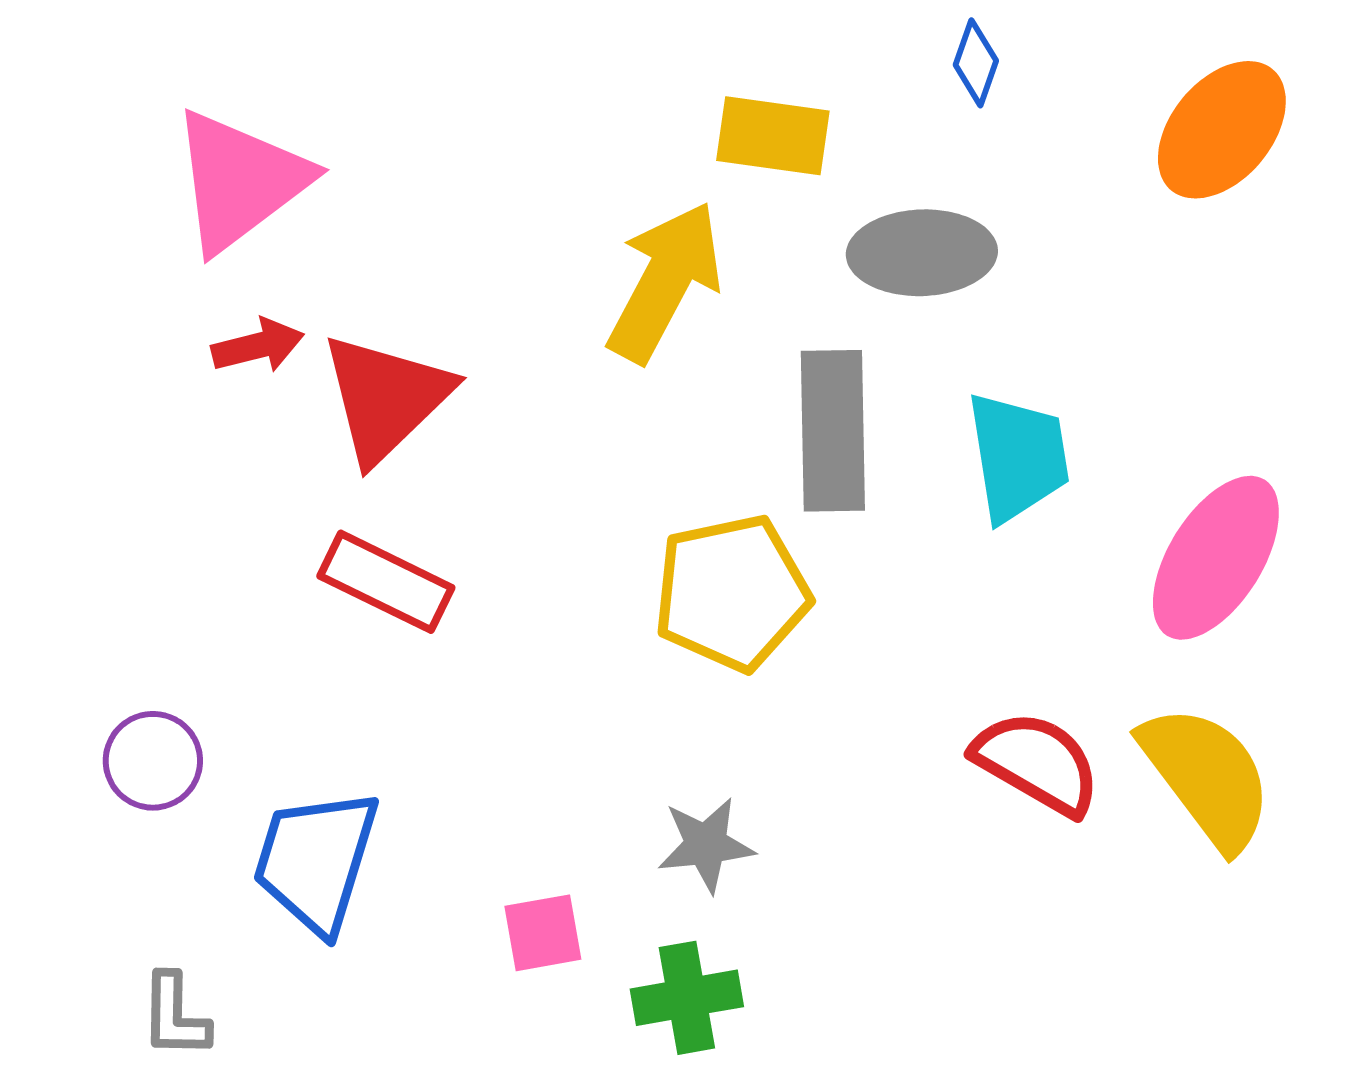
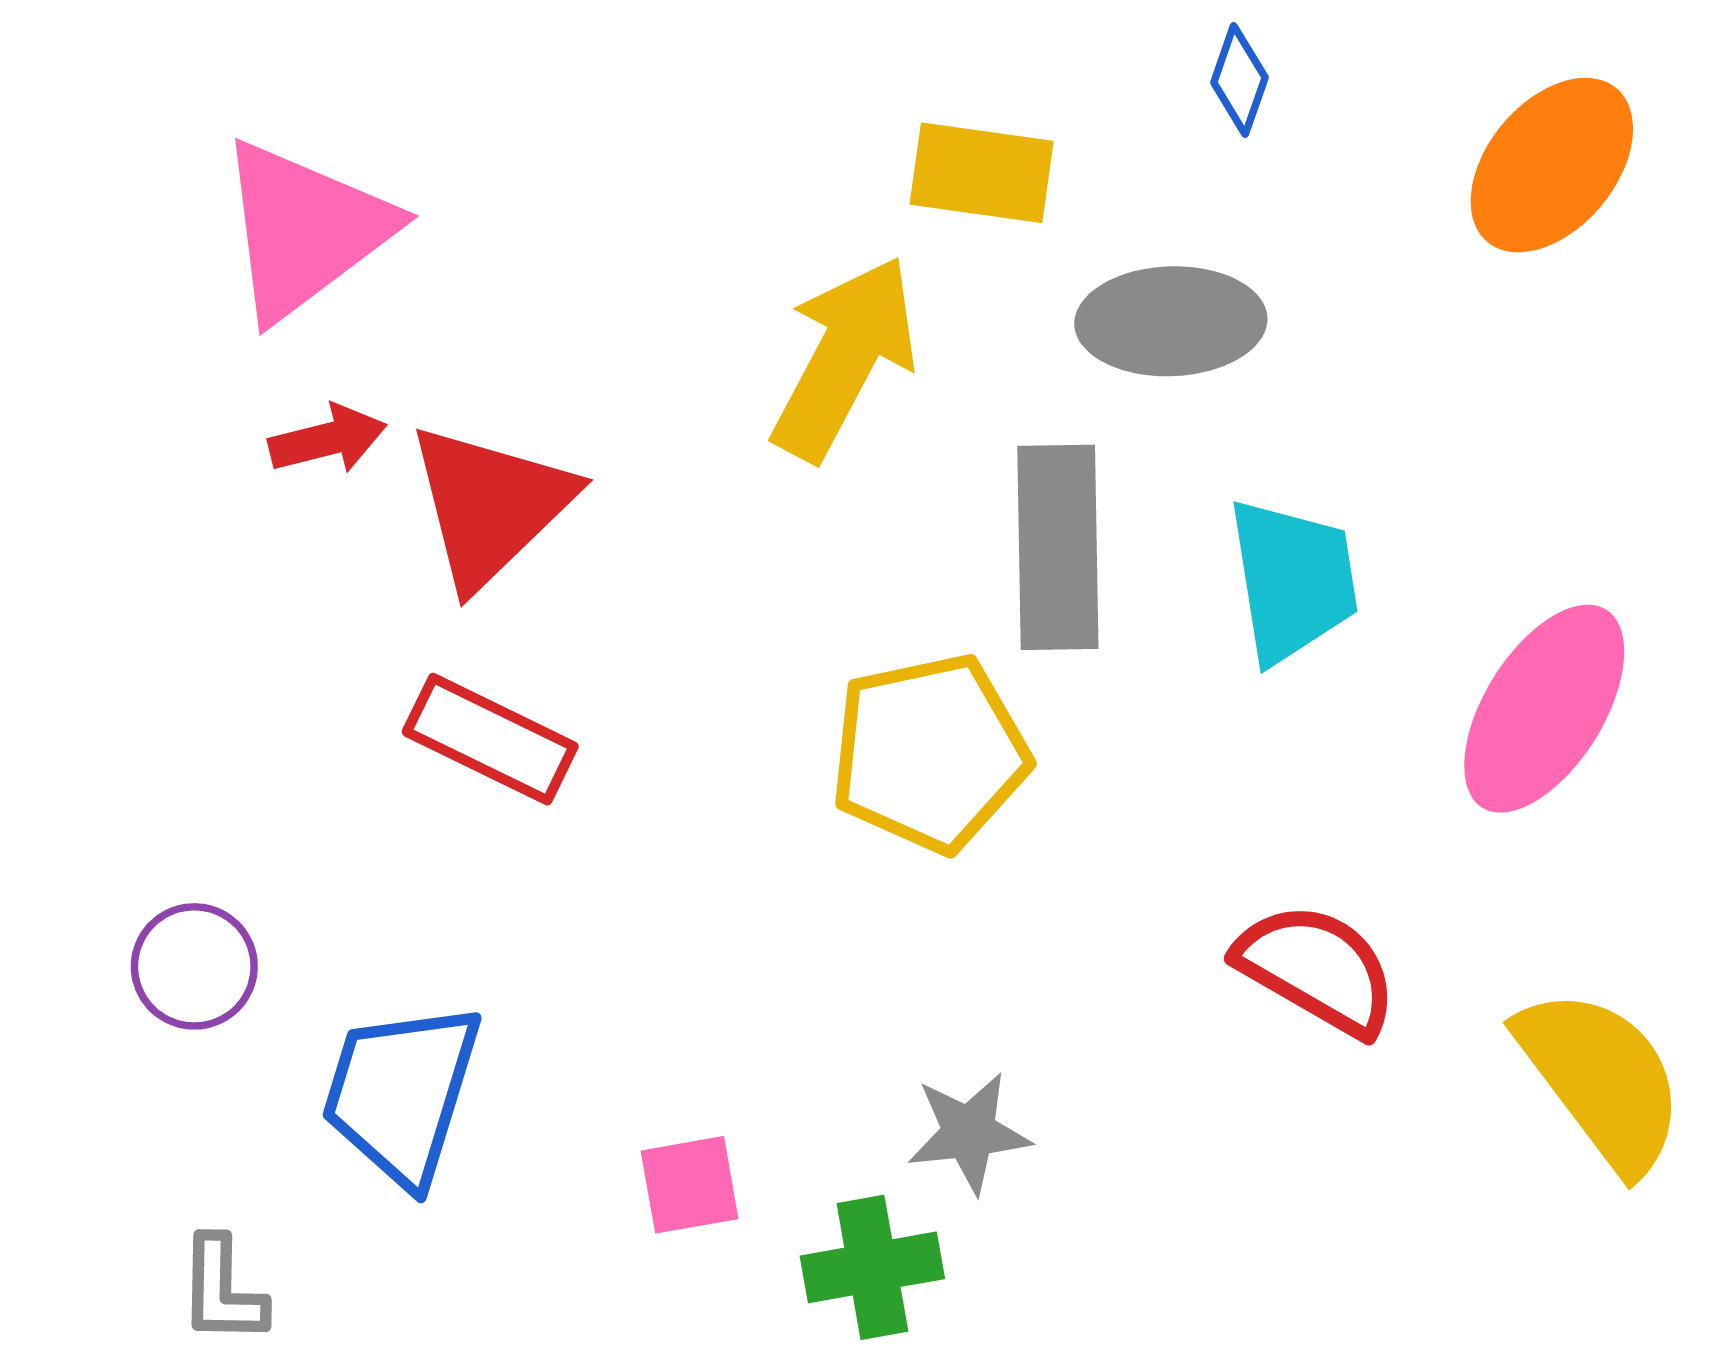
yellow semicircle: (1207, 777) -> (1601, 1079), moved
gray star: (706, 845) -> (969, 1133), moved

